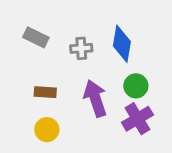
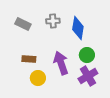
gray cross: (81, 48) -> (53, 21), moved
yellow circle: (47, 130) -> (38, 78), moved

